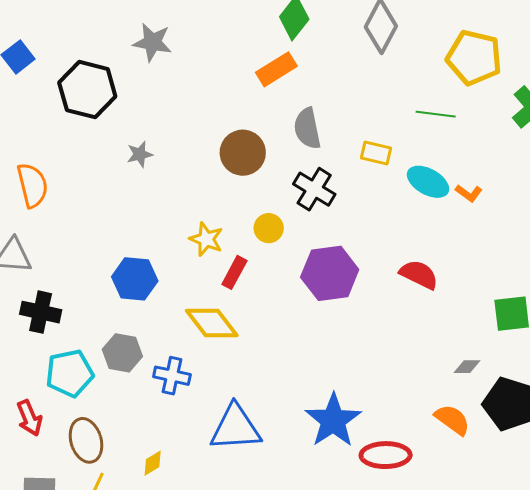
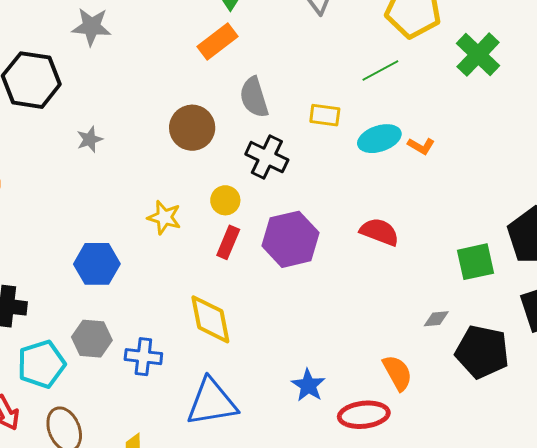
green line: (436, 114) -> (380, 71), turned -30
cyan ellipse: (428, 182) -> (379, 139), turned -42
red rectangle: (234, 272) -> (228, 242), moved
yellow diamond: (212, 323) -> (210, 319), moved, turned 32
blue star: (333, 420) -> (308, 385), size x0.6
orange semicircle: (452, 420) -> (397, 373), moved, turned 30

